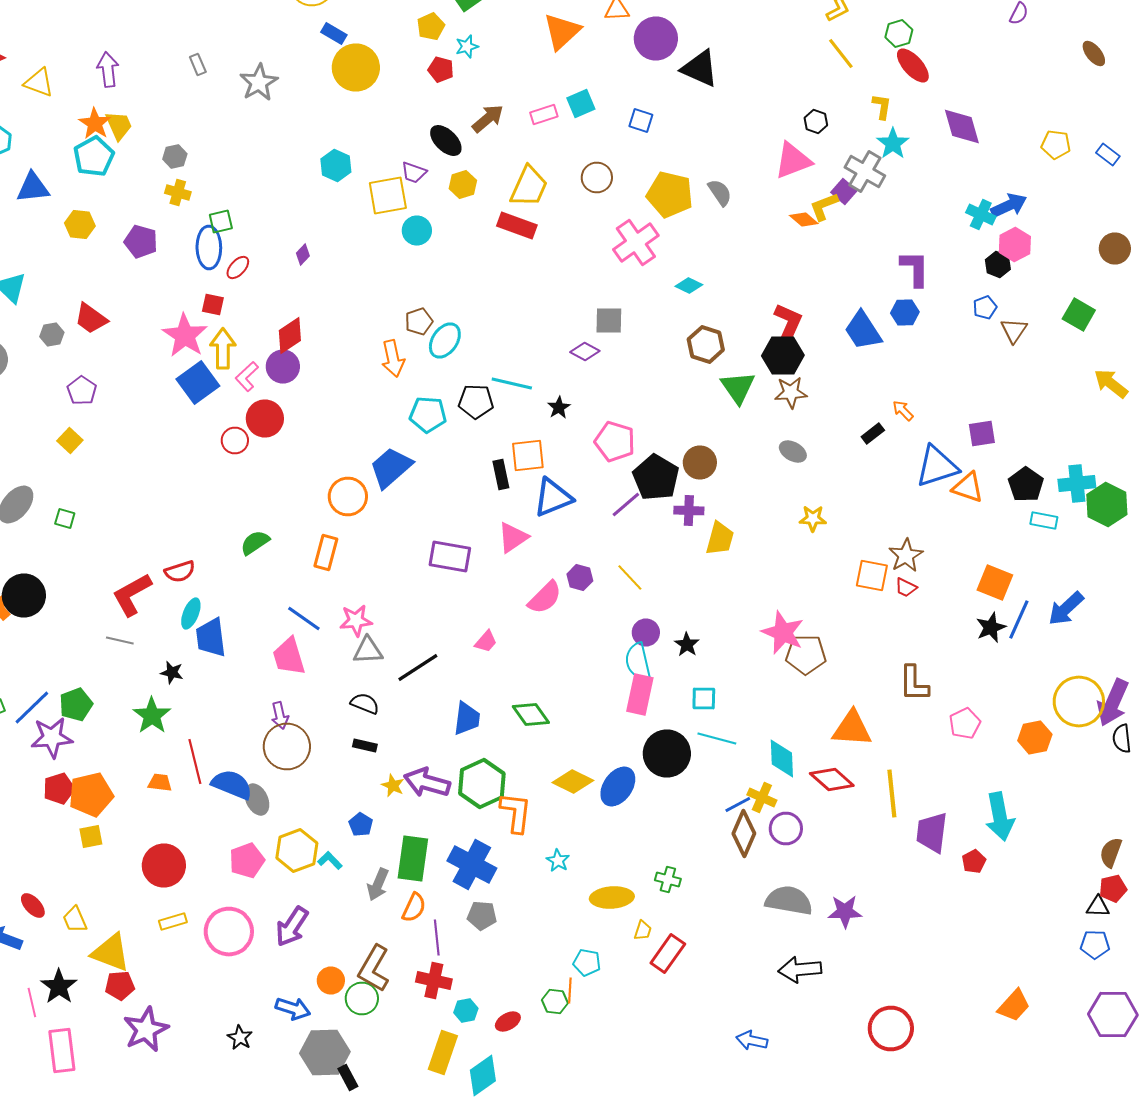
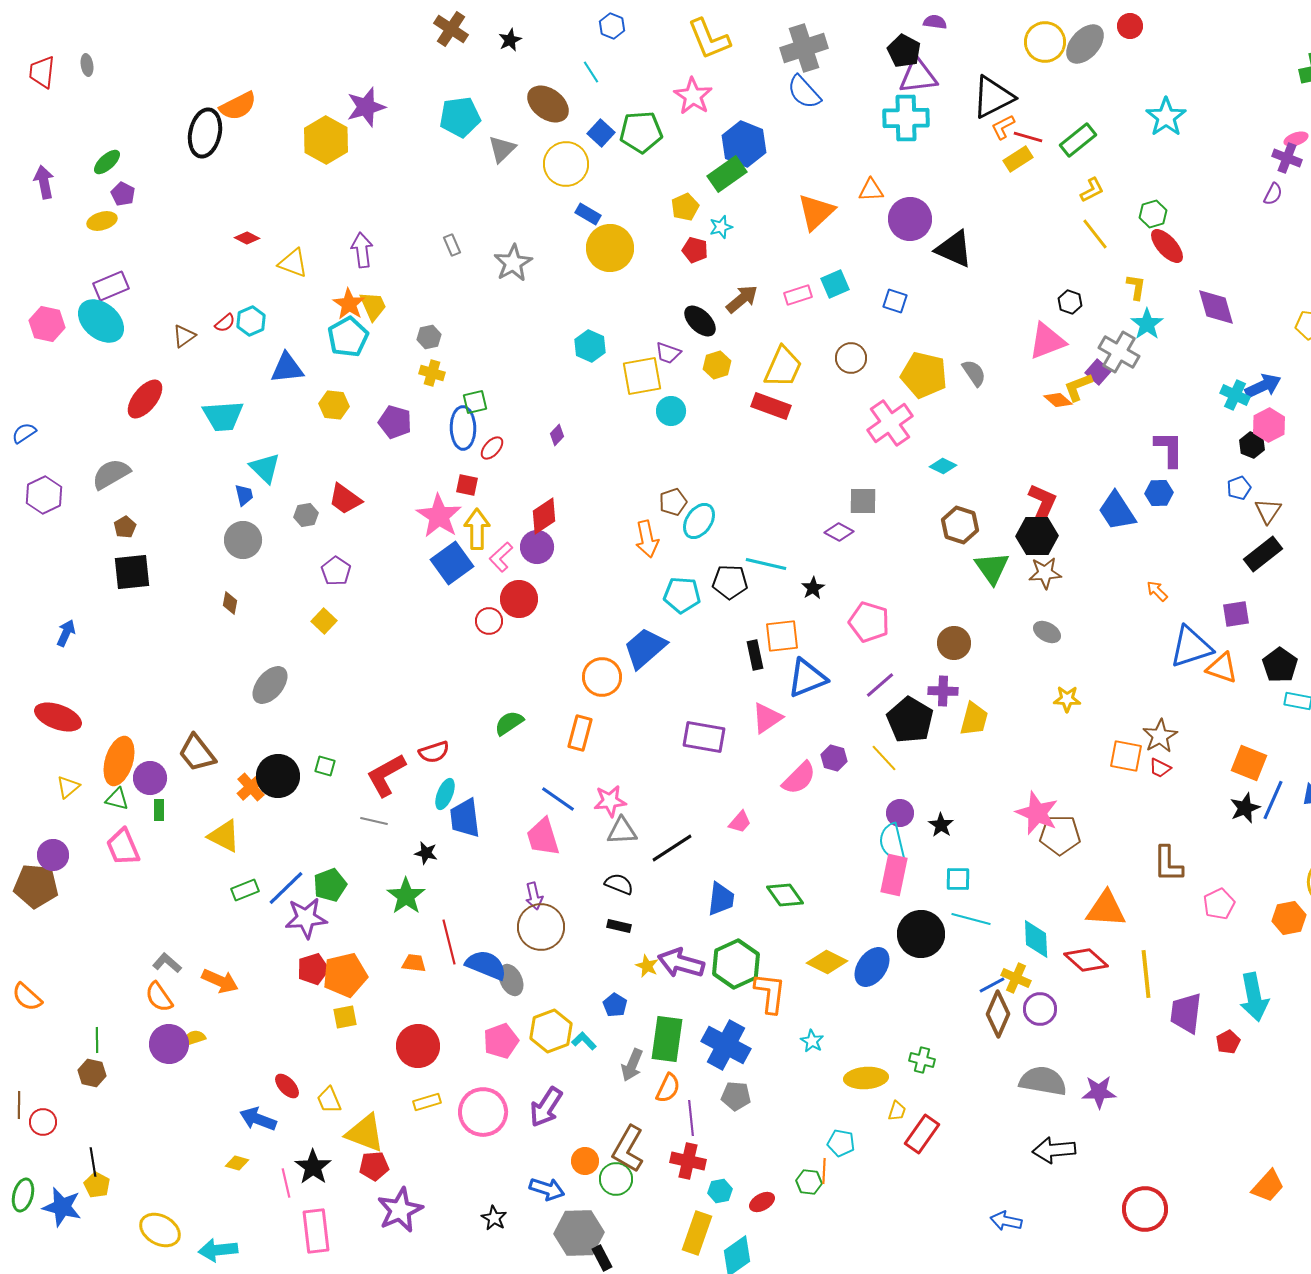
black rectangle: (873, 434) -> (1263, 554), moved, size x1.6
black pentagon: (656, 478) -> (910, 720), moved
green square: (65, 518) -> (325, 766), moved

